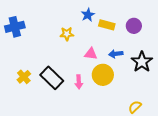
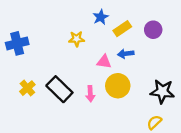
yellow rectangle: (107, 25) -> (122, 29), turned -49
blue cross: (15, 27) -> (17, 43), moved
blue arrow: (116, 54) -> (126, 54), moved
black star: (142, 62) -> (162, 91), moved, turned -30

